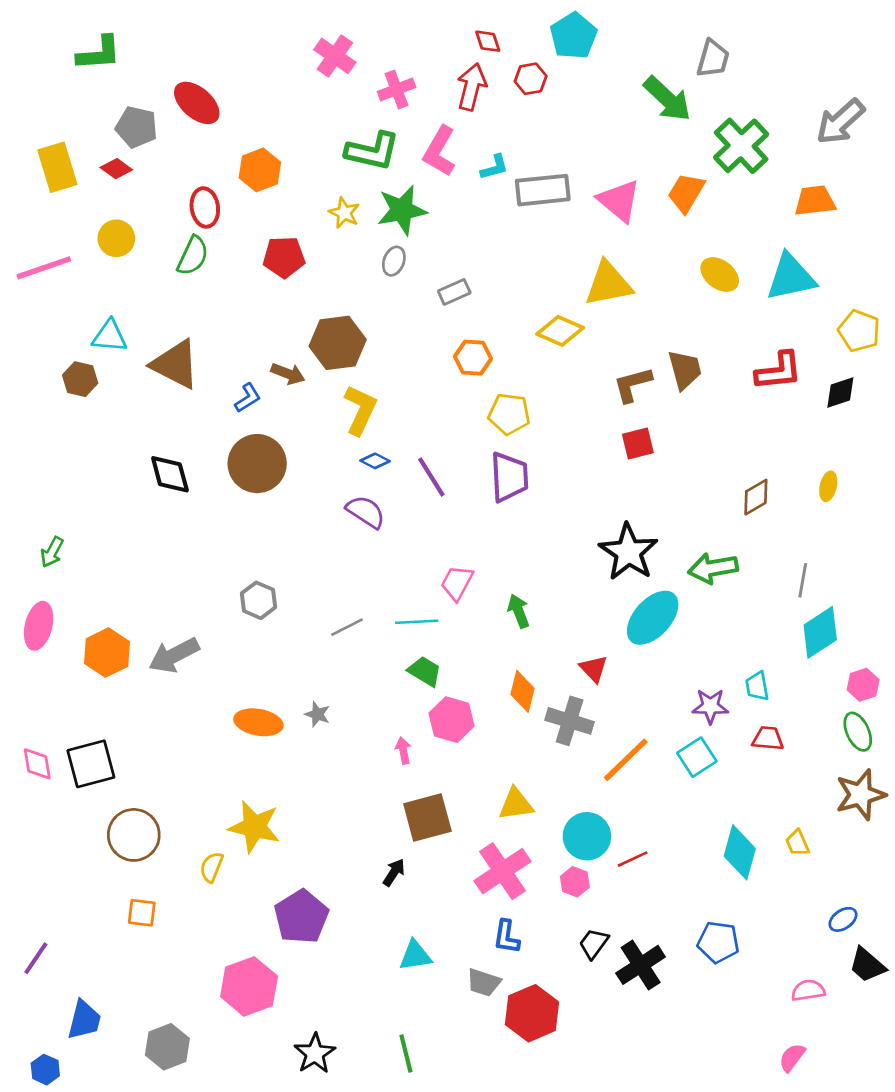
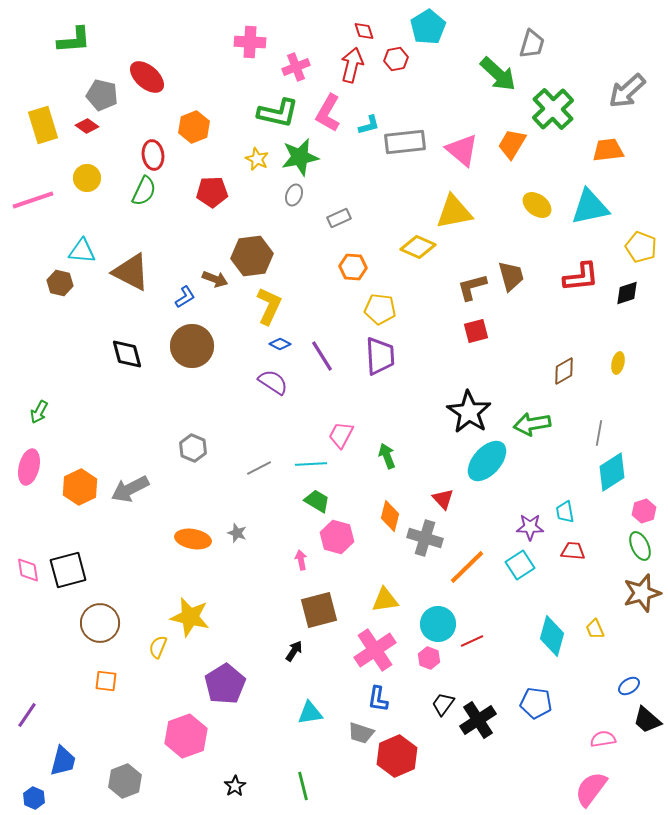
pink cross: (335, 56) -> (250, 42), turned -32
black star: (315, 1053) -> (235, 786), size x0.7
pink semicircle: (792, 1057) -> (591, 789), size x1.6

